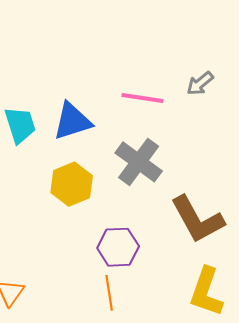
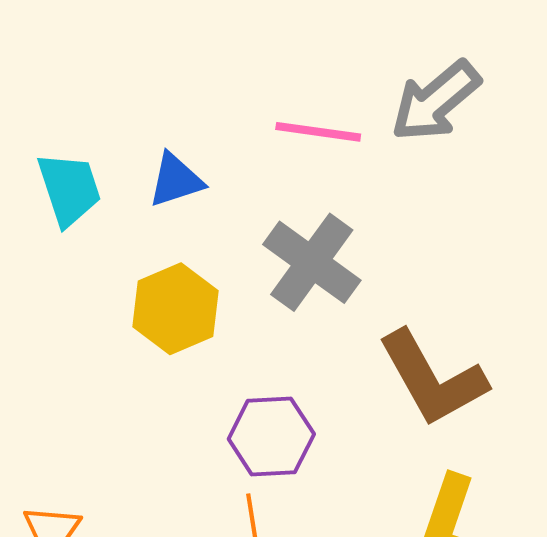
gray arrow: (200, 83) -> (436, 101), size x1.6
blue triangle: (72, 121) -> (176, 180), size x0.7

